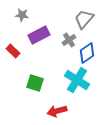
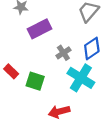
gray cross: (69, 40) -> (63, 53), moved
red rectangle: (13, 51) -> (11, 71), moved

